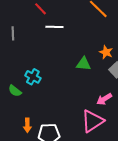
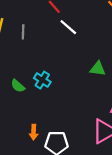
white line: (54, 27) -> (68, 27), turned 36
green semicircle: (15, 91) -> (18, 86), moved

